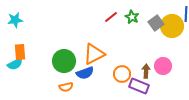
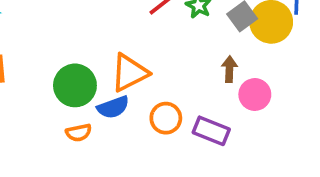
brown arrow: (146, 71) -> (229, 69), moved
orange circle: (122, 74) -> (166, 118), moved

